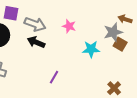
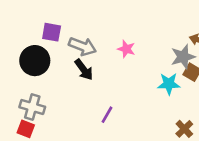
black arrow: (36, 42) -> (84, 70), turned -150
cyan star: (91, 49) -> (169, 84), moved

